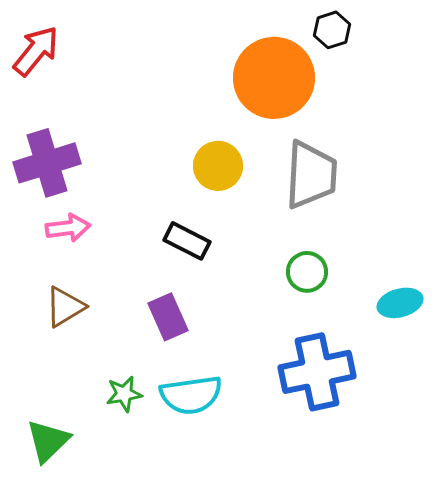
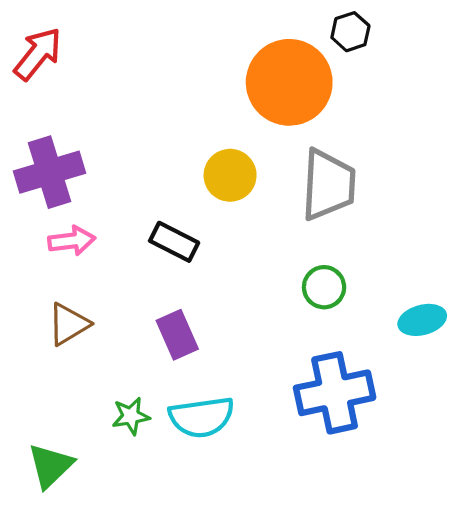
black rectangle: (187, 241) -> (174, 242), moved

